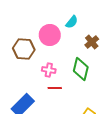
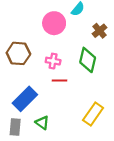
brown hexagon: (24, 49) -> (18, 53), moved

